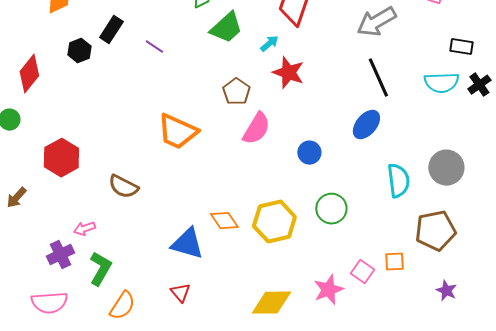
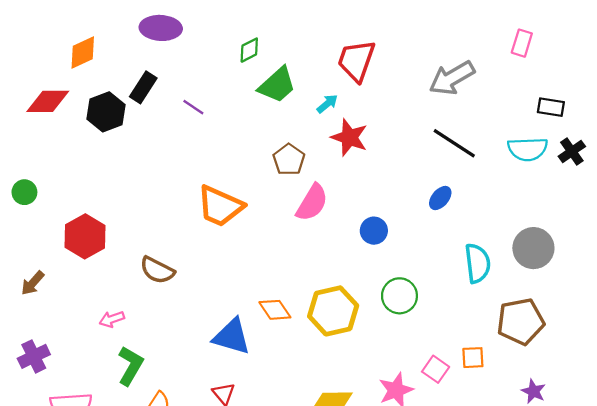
black hexagon: (79, 51) -> (106, 112), size x1.4
red diamond: (29, 74) -> (48, 101), moved, turned 51
black line: (378, 78) -> (454, 143), turned -33
blue ellipse: (366, 125) -> (440, 198), size x0.7
purple cross: (60, 255) -> (34, 356), moved

